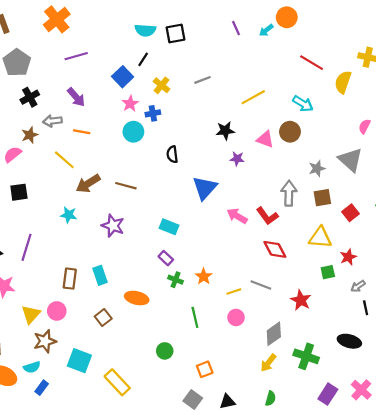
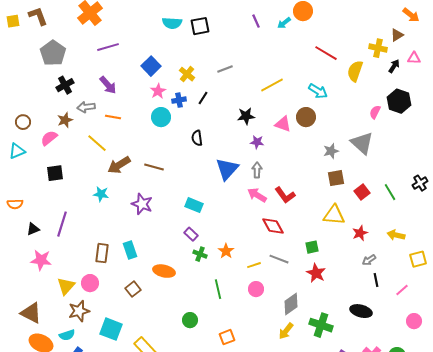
black line: (143, 59) -> (203, 98), moved
gray arrow: (289, 193) -> (257, 170), moved, size x0.7
red diamond: (275, 249) -> (273, 226), moved
green square: (328, 272) -> (312, 247), moved

